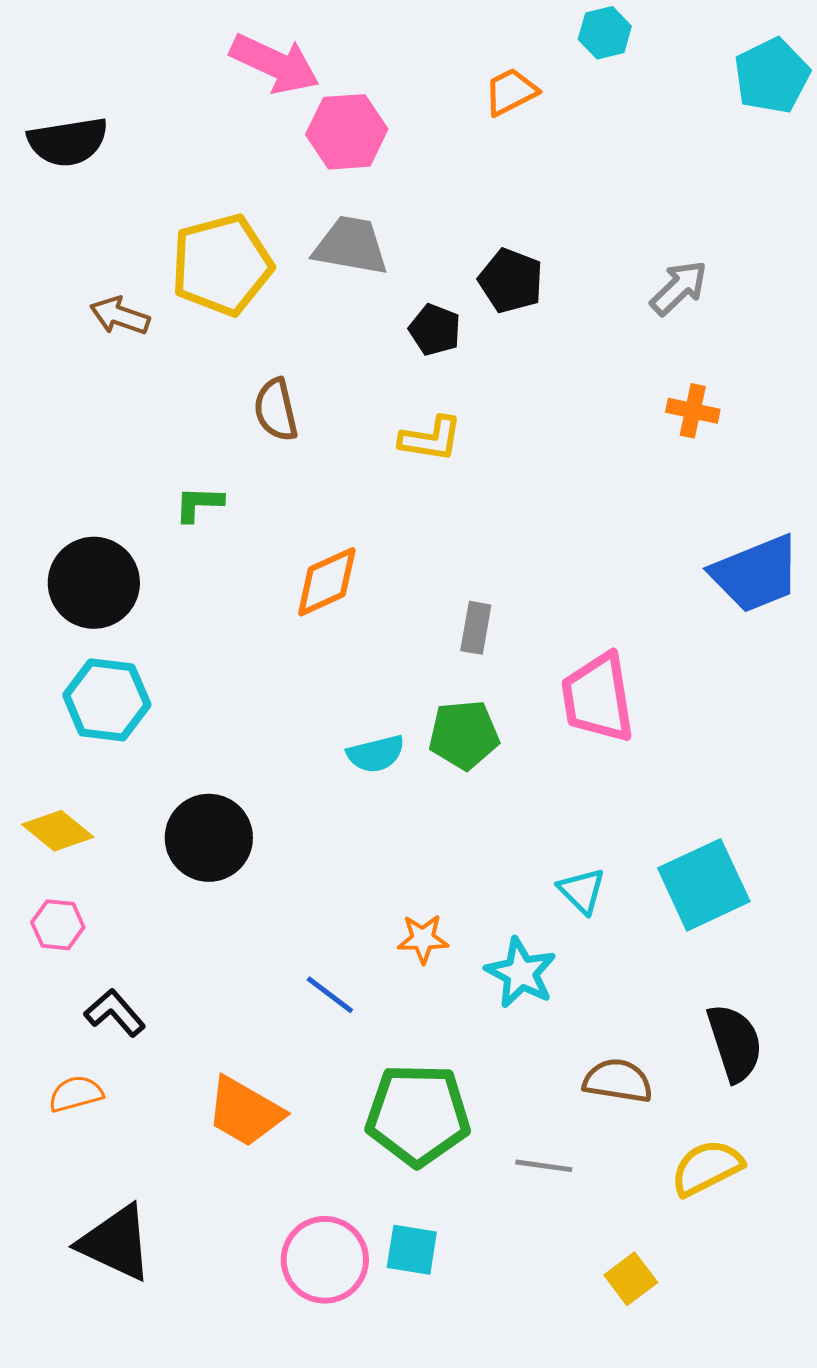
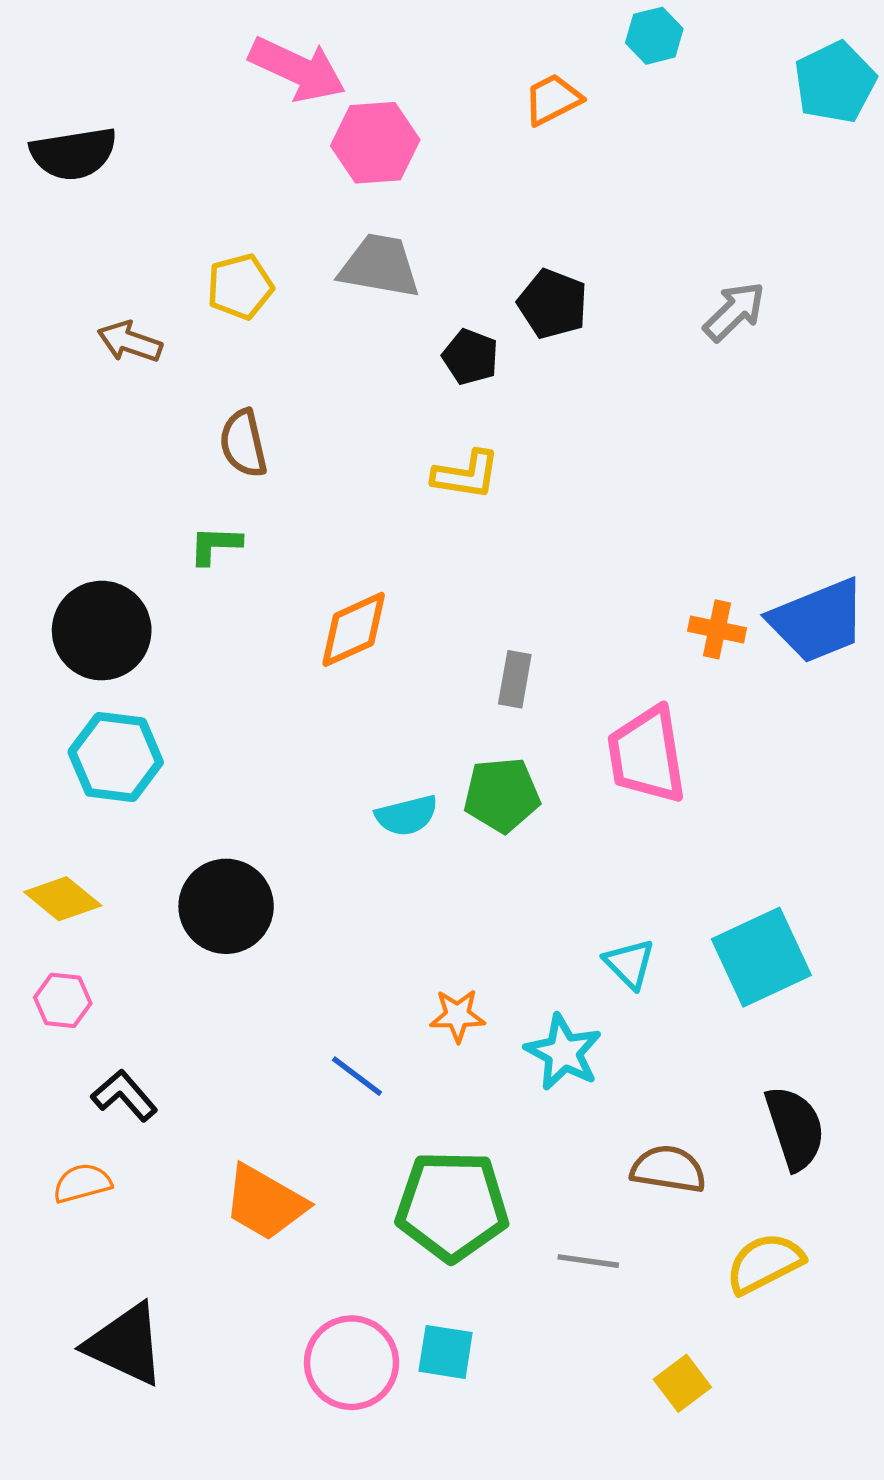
yellow pentagon: (222, 265) -> (240, 287), size x0.6
brown semicircle: (276, 410) -> (243, 443), moved
orange cross: (693, 411) -> (717, 629), moved

